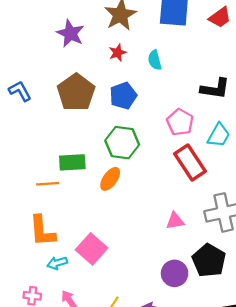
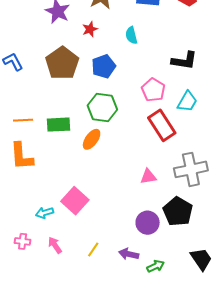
red star: (118, 53) -> (90, 29), moved
orange line: (48, 184) -> (23, 120), moved
orange L-shape: (42, 231) -> (22, 156), moved

